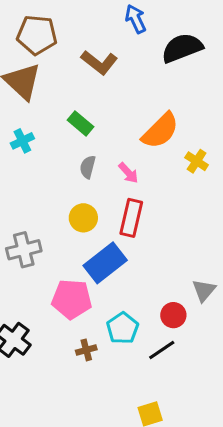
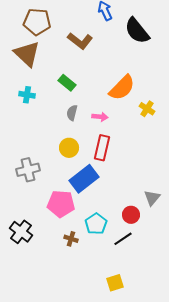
black semicircle: (182, 48) -> (137, 31), turned -108
cyan cross: (22, 141) -> (27, 95), turned 35
pink arrow: (128, 173) -> (100, 117), turned -42
brown cross: (86, 350) -> (71, 239), turned 32

